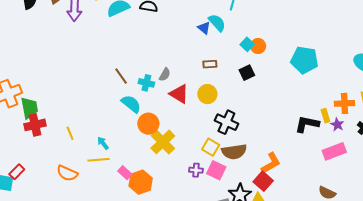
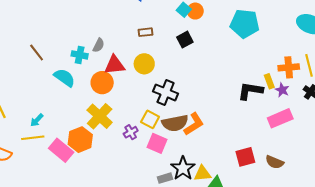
brown line: (121, 76) -> (37, 53), moved
red triangle: (179, 94) -> (115, 65), turned -35
orange circle: (148, 124) -> (102, 83), moved
cyan arrow: (103, 143) -> (37, 120), turned -96
orange L-shape: (271, 163) -> (194, 124), moved
purple cross: (196, 170) -> (131, 132), moved, turned -32
pink rectangle: (125, 173) -> (61, 150), size x1.6
red square: (263, 181) -> (245, 157), moved, turned 36
orange hexagon: (141, 182) -> (80, 140), moved

